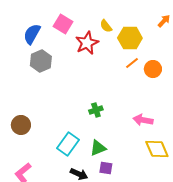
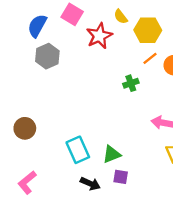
green cross: (96, 110) -> (131, 83), moved
cyan rectangle: (68, 144) -> (78, 150), turned -60

